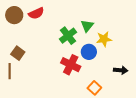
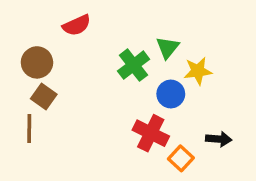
brown circle: (14, 15) -> (37, 62), moved
red cross: (71, 65) -> (151, 133), moved
black arrow: (121, 70) -> (219, 139), moved

